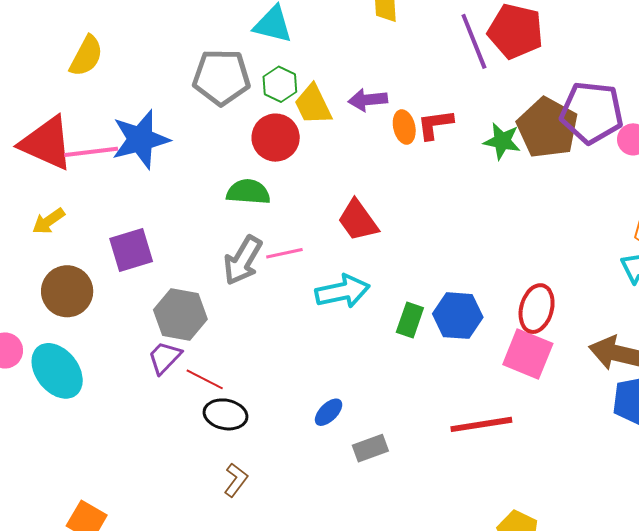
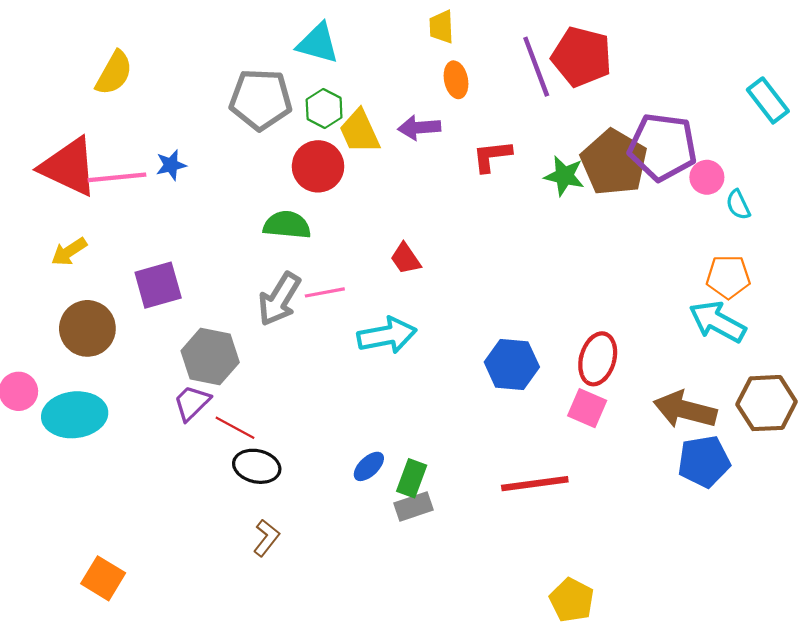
orange ellipse: (404, 127) -> (456, 80), moved
blue star: (140, 139) -> (171, 165), size x0.5
red trapezoid: (358, 220) -> (405, 259), size x0.7
green rectangle: (410, 320) -> (412, 478), moved
pink square: (528, 354) -> (587, 408), size x0.7
cyan ellipse: (57, 371) -> (75, 415), turned -60

